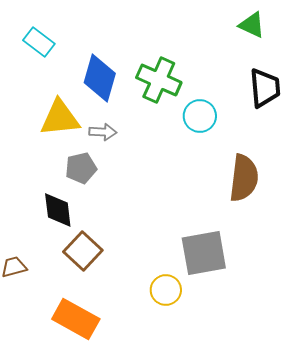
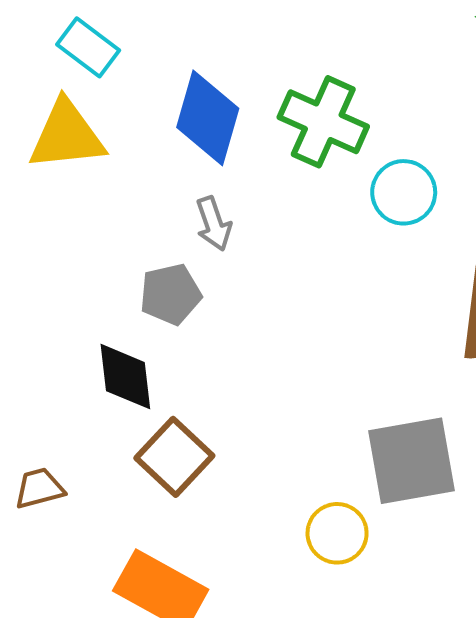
yellow triangle: (60, 118) -> (67, 136), moved
gray arrow: (103, 132) -> (214, 224), turned 68

